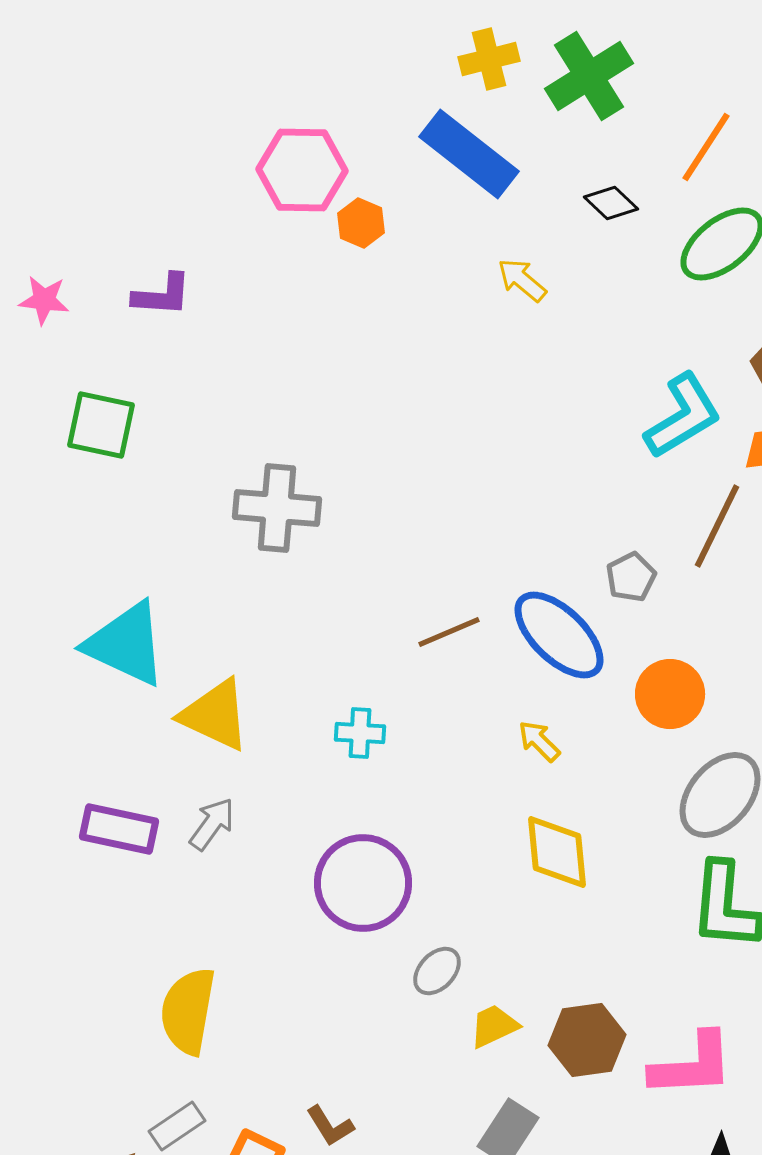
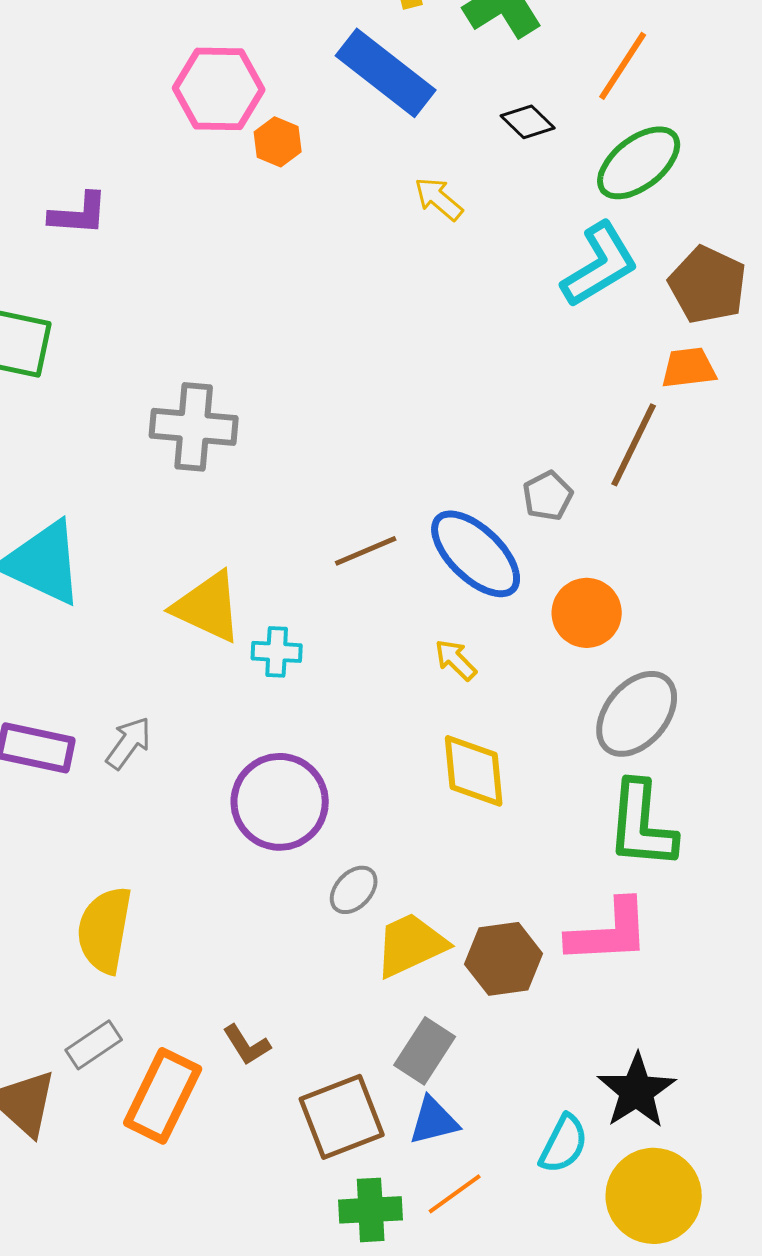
cyan L-shape: (683, 416) -> (600, 265), moved
yellow triangle: (215, 715) -> (208, 607), moved
yellow trapezoid: (494, 1026) -> (411, 945), size x1.5
pink L-shape: (692, 1065) -> (609, 932), moved

